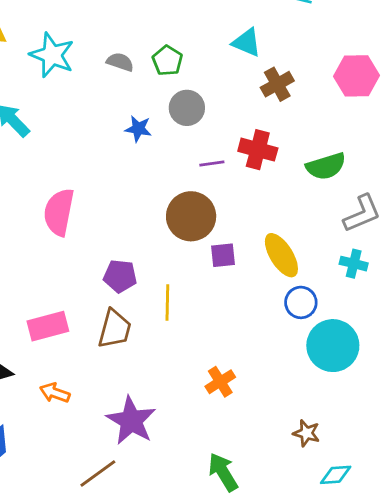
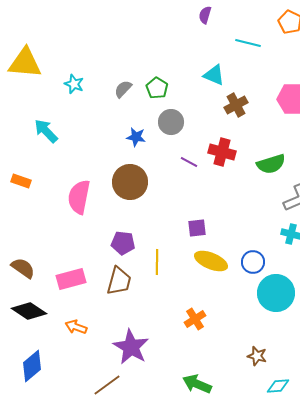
cyan star: (52, 55) -> (74, 84), size x0.6
gray semicircle: (120, 62) -> (123, 89), turned -66
purple line: (212, 163) -> (189, 162), turned 36
brown circle: (191, 216) -> (130, 182), moved
yellow ellipse: (281, 255) -> (211, 261), moved, turned -36
green arrow: (223, 472) -> (197, 384), turned -36

